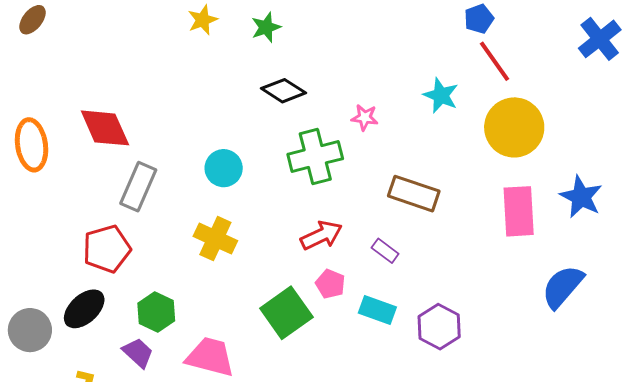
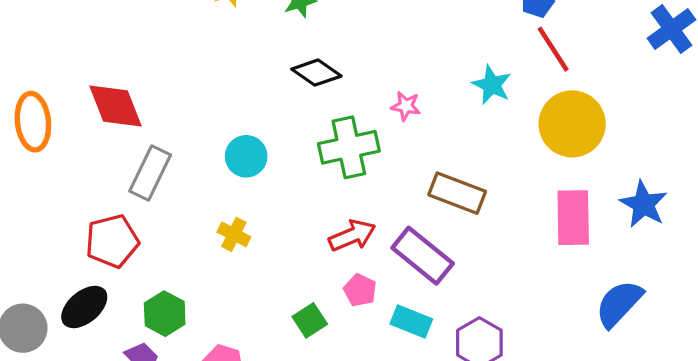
yellow cross: (215, 239) -> (234, 234), size x0.7
purple rectangle: (385, 251) -> (423, 256), size x2.0
green square: (286, 313) -> (310, 320), size x0.6

